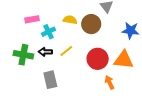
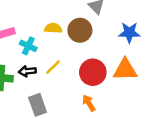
cyan cross: (48, 32) -> (28, 46), turned -32
orange arrow: (109, 82) -> (89, 103), moved

